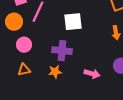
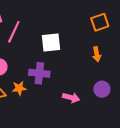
orange star: (55, 72) -> (19, 88), moved

